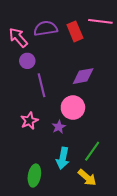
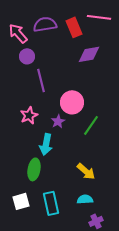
purple diamond: (83, 76) -> (89, 54), moved
green line: (92, 151) -> (91, 125), moved
cyan arrow: (63, 158) -> (46, 144), moved

